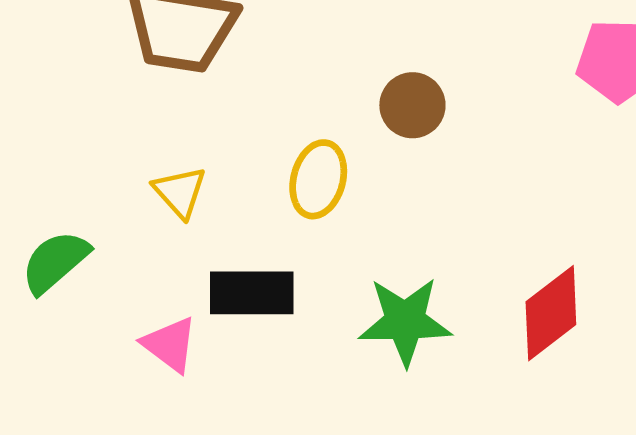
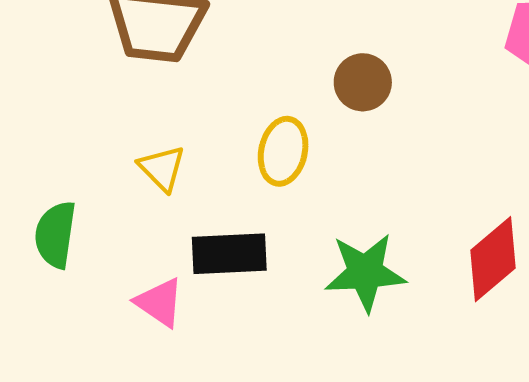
green semicircle: (55, 262) -> (55, 235), turned -38

